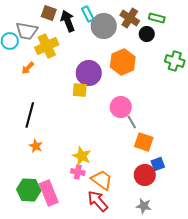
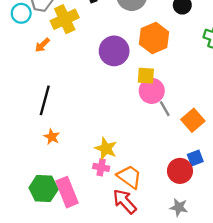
yellow square: (80, 90) -> (146, 76), moved
orange square: (144, 142) -> (193, 120), moved, turned 30

